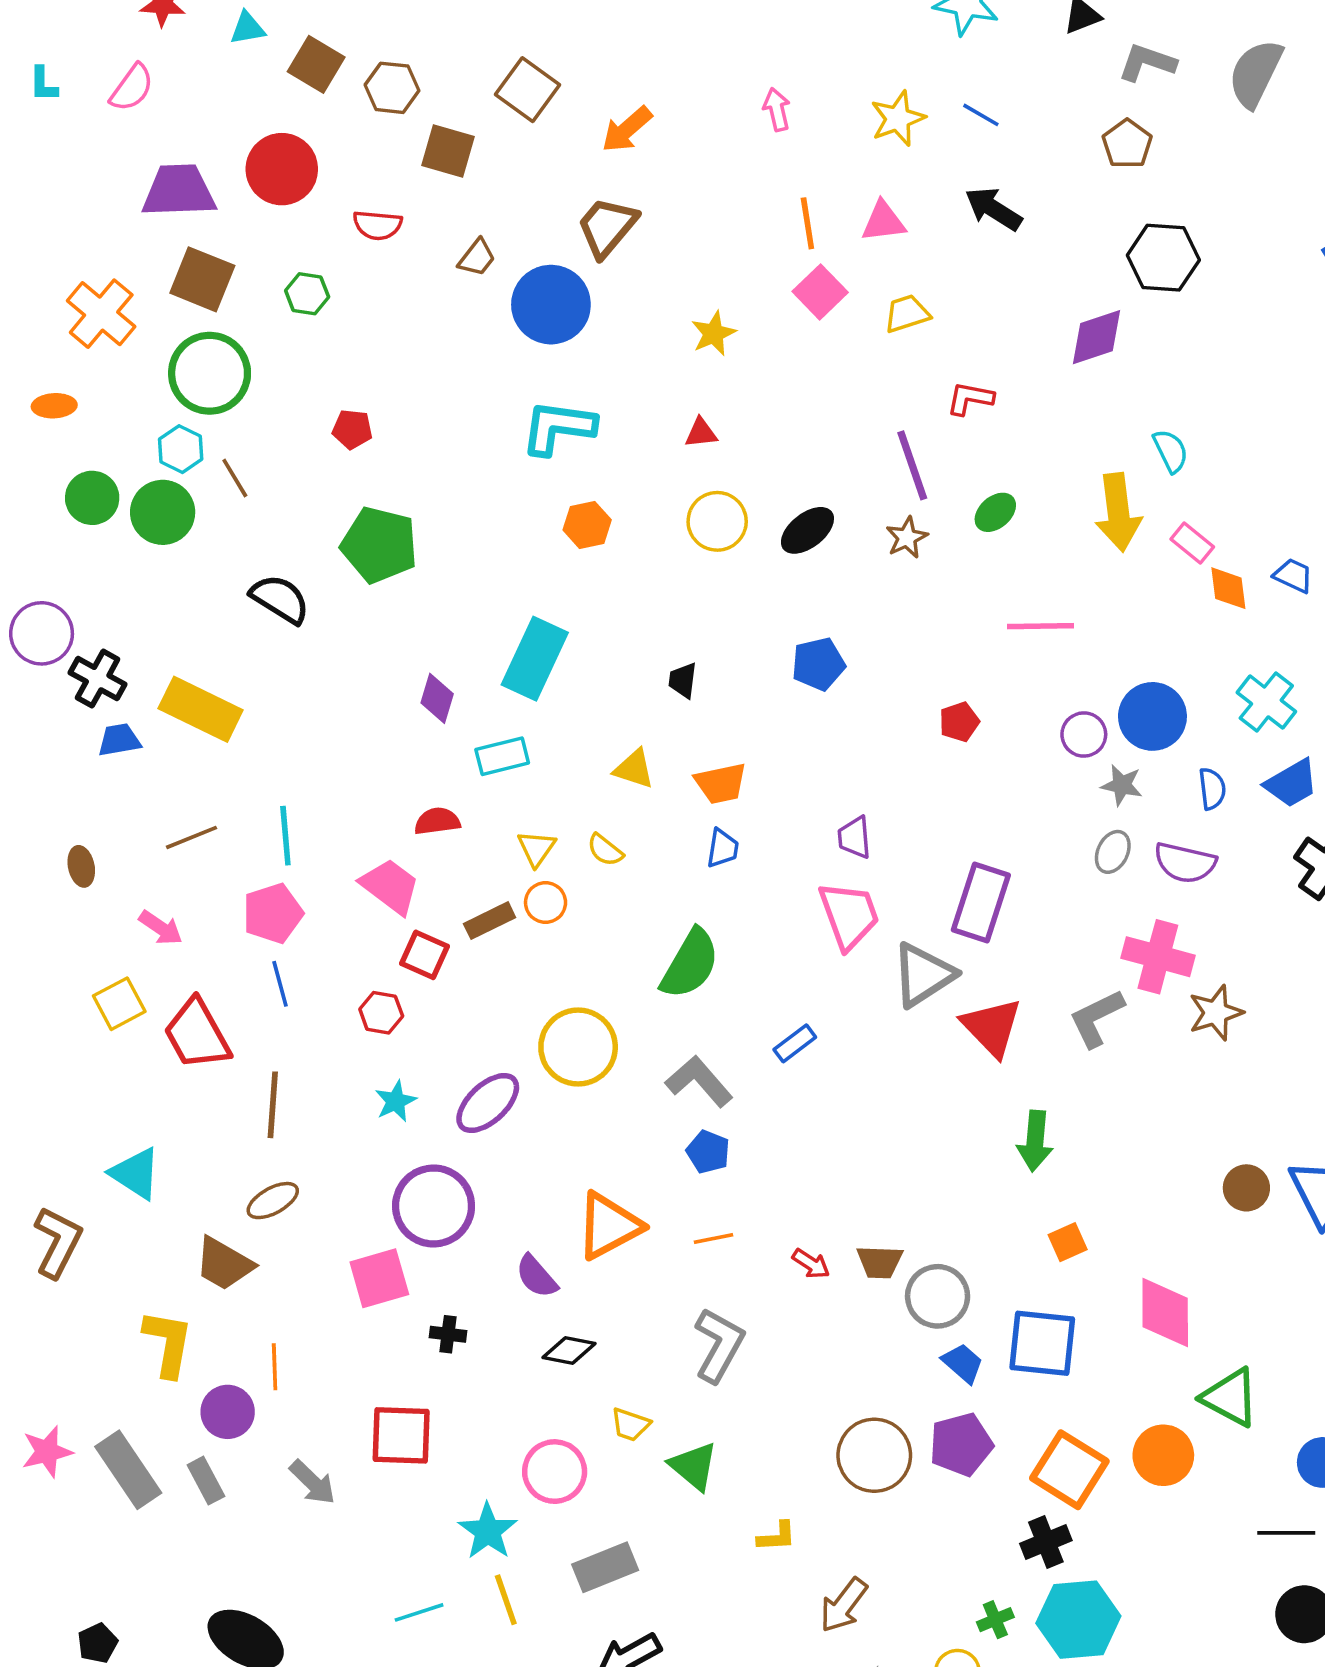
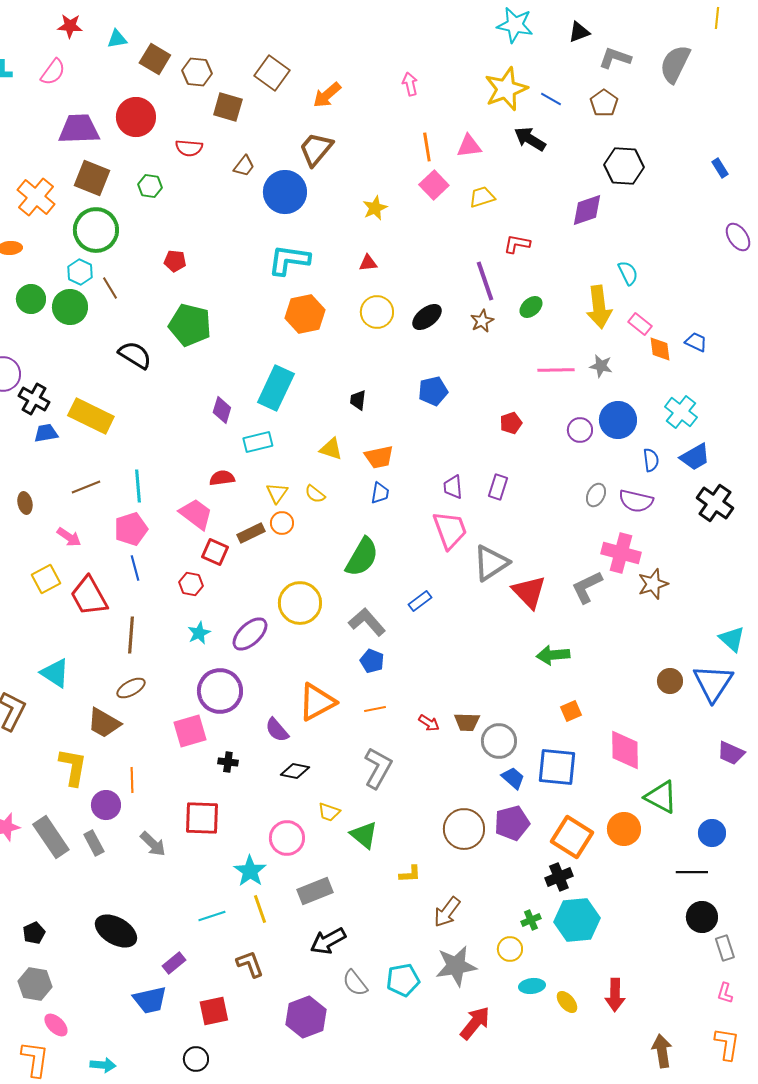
blue line: (981, 115) -> (551, 99), moved
yellow star: (898, 119) -> (506, 89), moved, size x1.4
orange hexagon: (587, 525) -> (305, 314), size x1.5
gray star: (1122, 785) -> (601, 366), moved
purple rectangle: (981, 903) -> (498, 487), moved, size x0.6
green arrow: (1035, 1141) -> (553, 655), turned 80

